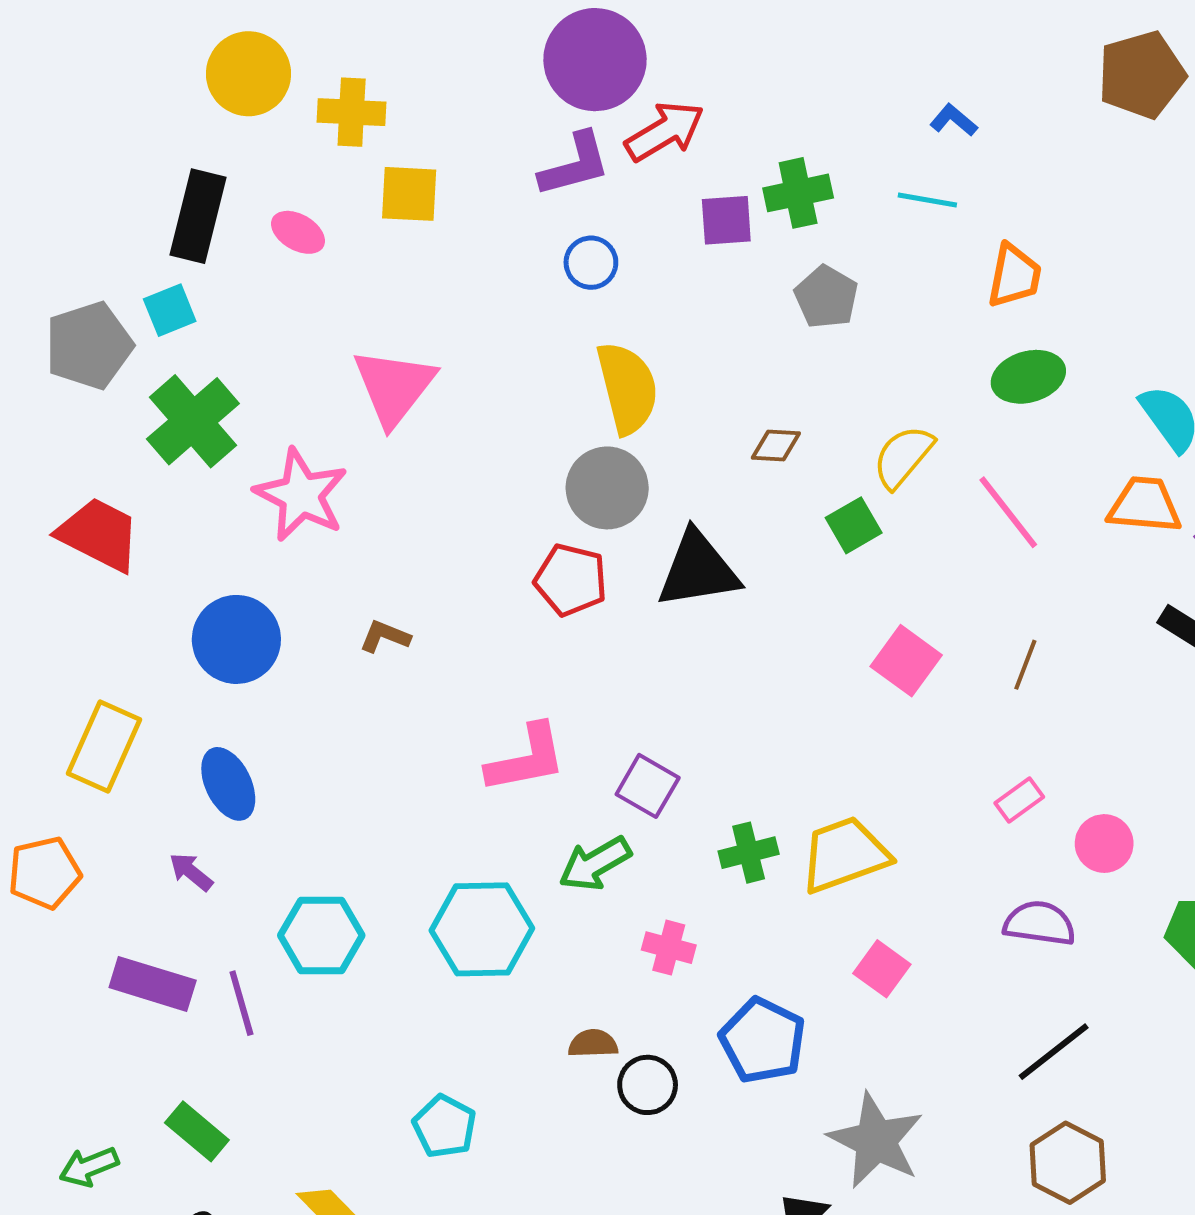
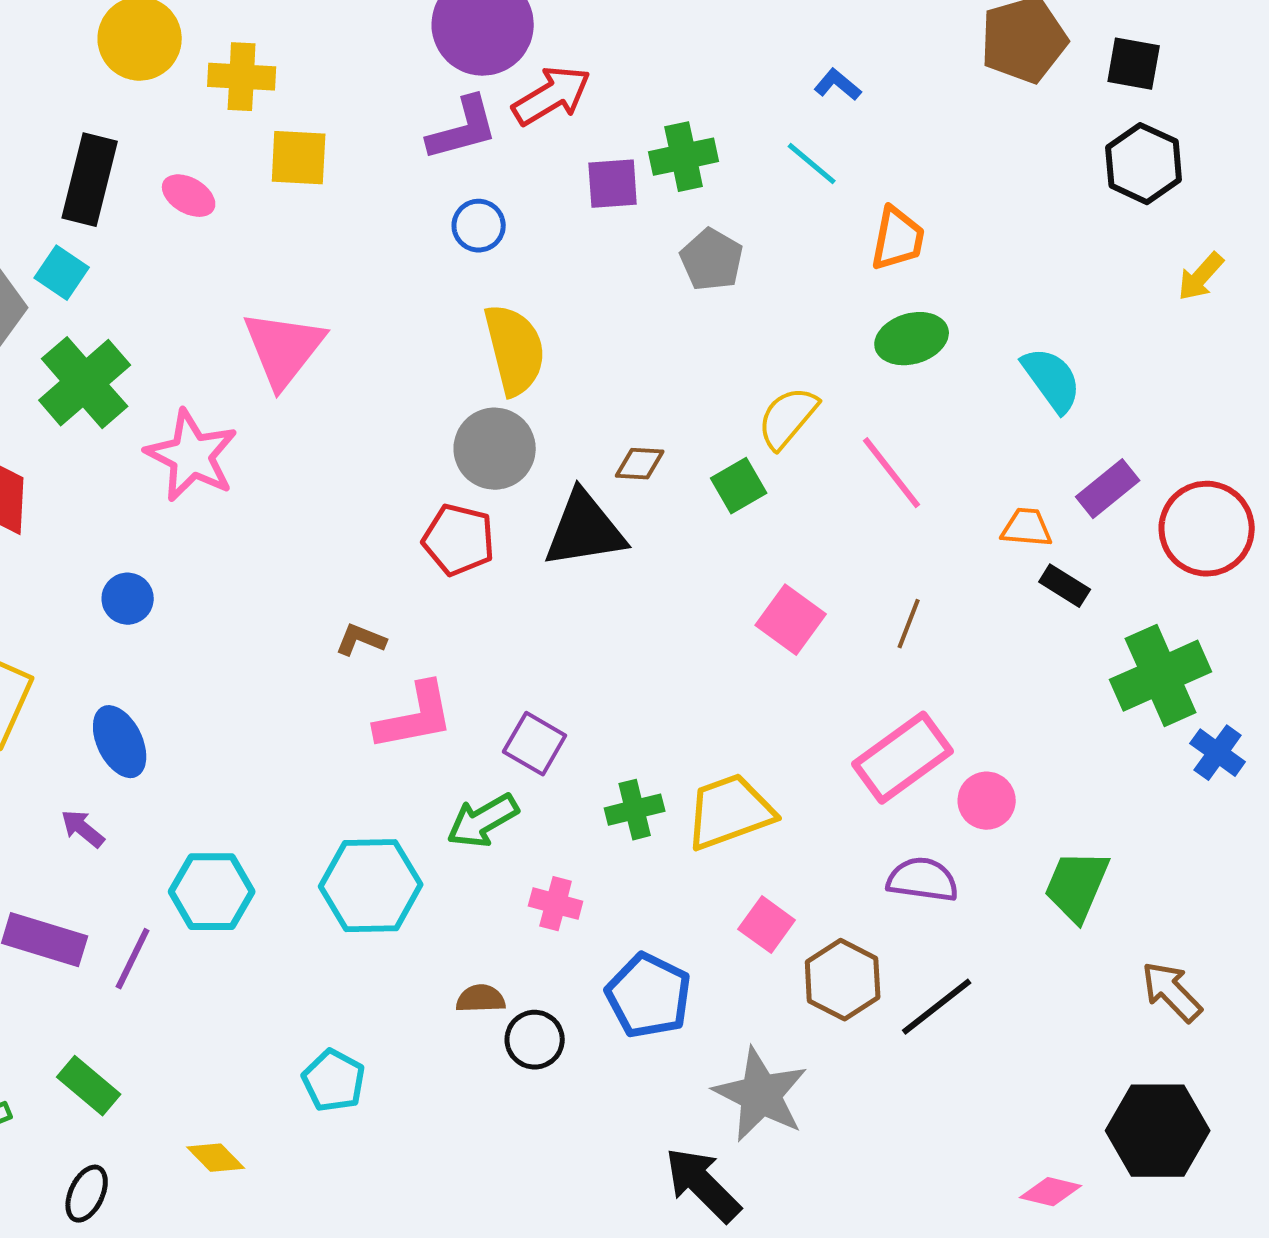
cyan line: (927, 200) -> (812, 164), turned 30
cyan square: (170, 310) -> (62, 273), turned -34
brown diamond: (776, 445) -> (640, 464), moved
orange trapezoid: (1145, 505) -> (1027, 528), moved, size x0.7
brown L-shape: (385, 636) -> (361, 640), moved
blue circle: (236, 639) -> (128, 599), size x0.6
pink rectangle: (1019, 800) -> (903, 758), size x2.0
purple line: (241, 1003) -> (133, 959), turned 42
brown hexagon: (1068, 1163) -> (843, 980), moved

